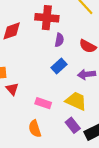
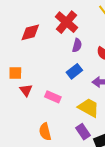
red cross: (47, 18) -> (67, 22), turned 30
pink rectangle: (43, 103) -> (53, 97), moved

